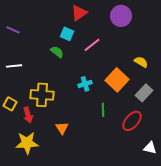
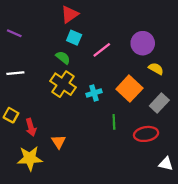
red triangle: (79, 13) -> (70, 14), moved
purple circle: (121, 16) -> (143, 43), moved
yellow cross: (42, 95) -> (63, 84), moved, turned 30
red ellipse: (132, 121) -> (146, 134), turned 40
orange triangle: (62, 128) -> (59, 142), moved

